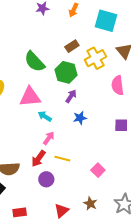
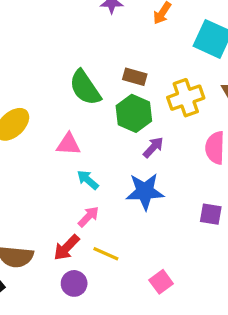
brown rectangle: (72, 46) -> (135, 77), moved, turned 40
purple arrow: (71, 96) -> (153, 147), moved
pink triangle: (30, 97) -> (68, 144), size x0.7
blue star: (80, 118) -> (145, 191), size x1.6

